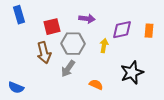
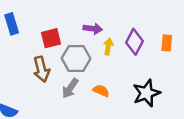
purple diamond: (122, 30) -> (135, 42), turned -50
yellow arrow: (104, 46) -> (108, 47), moved
orange semicircle: (96, 85) -> (101, 91), moved

